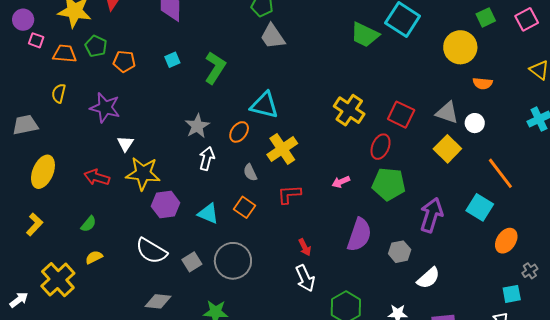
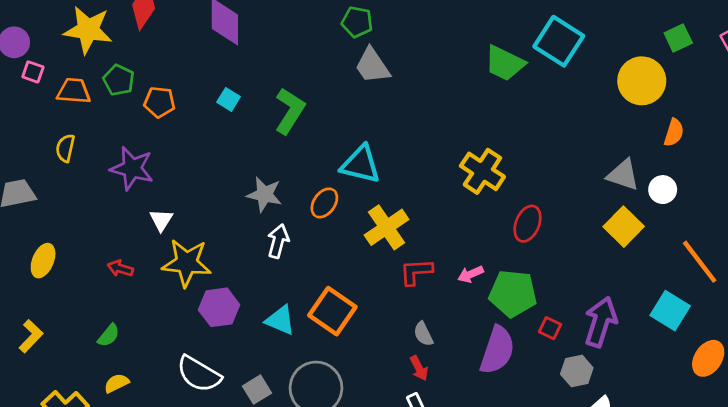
cyan square: (172, 60) -> (229, 99), turned -35
orange semicircle: (483, 83) -> (674, 133), turned -78
red square: (401, 115) -> (550, 328), moved, size x0.6
gray star: (197, 126) -> (264, 194), turned -30
yellow ellipse: (43, 172) -> (43, 261), size x0.7
gray semicircle: (250, 173) -> (423, 334), moved
red arrow: (97, 177) -> (120, 268), size x0.7
green pentagon: (389, 184) -> (513, 293), moved
red L-shape: (289, 194) -> (416, 272), moved
orange square: (245, 207) -> (332, 311), size x1.5
gray hexagon: (400, 252) -> (577, 371), moved

